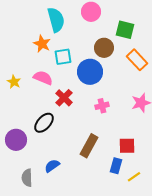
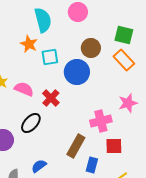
green square: (125, 30) -> (124, 35), moved
pink semicircle: (43, 78) -> (24, 89), moved
pink cross: (102, 106) -> (101, 121), moved, size x1.5
blue rectangle: (116, 166) -> (92, 165), moved

